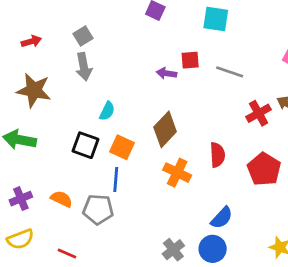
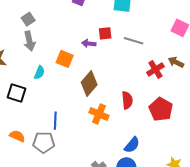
cyan semicircle: (107, 111) -> (39, 73), moved
black square: (86, 145) -> (17, 93), moved
orange square: (122, 147) -> (65, 59), moved

